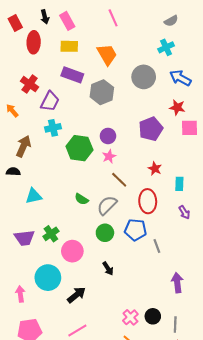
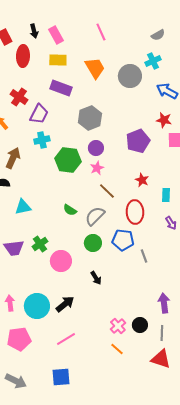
gray circle: (144, 77) -> (130, 76), moved
gray hexagon: (102, 92) -> (90, 118), moved
cyan circle: (48, 278) -> (37, 306), moved
purple arrow: (177, 283) -> (164, 303), moved

